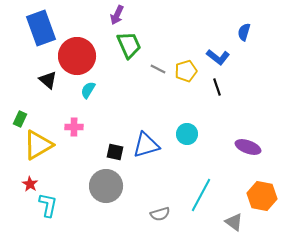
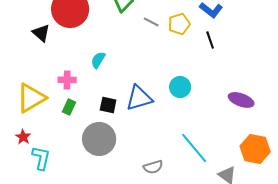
cyan semicircle: (88, 90) -> (98, 60), moved
green rectangle: (20, 119) -> (69, 107), moved
cyan line: (201, 195) -> (194, 148), turned -68

